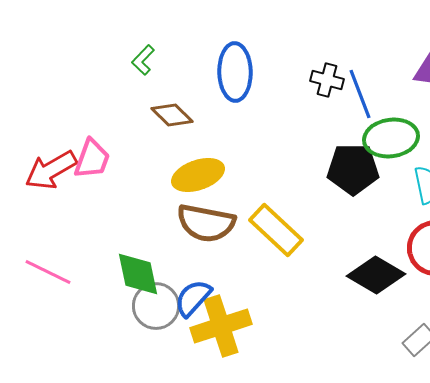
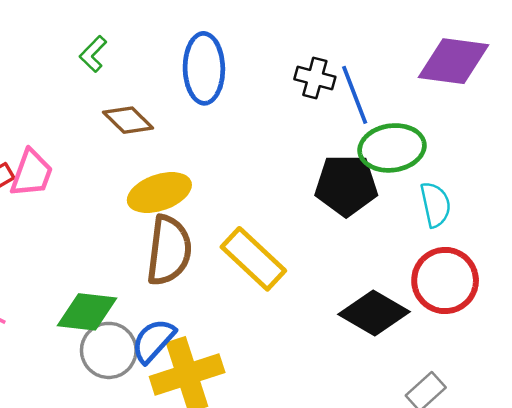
brown semicircle: (206, 223) -> (169, 250), turned -94
green diamond: (138, 274) -> (87, 312), turned -72

